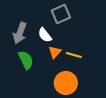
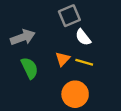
gray arrow: (20, 33) -> (23, 37), turned -130
white semicircle: (45, 35) -> (83, 37), moved

